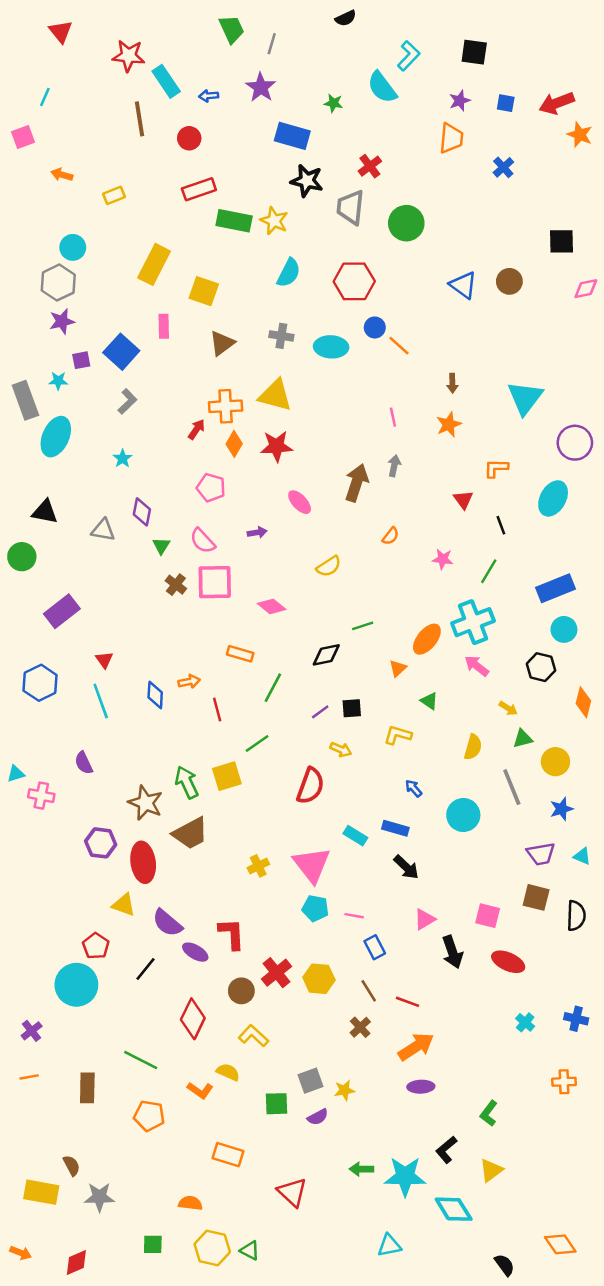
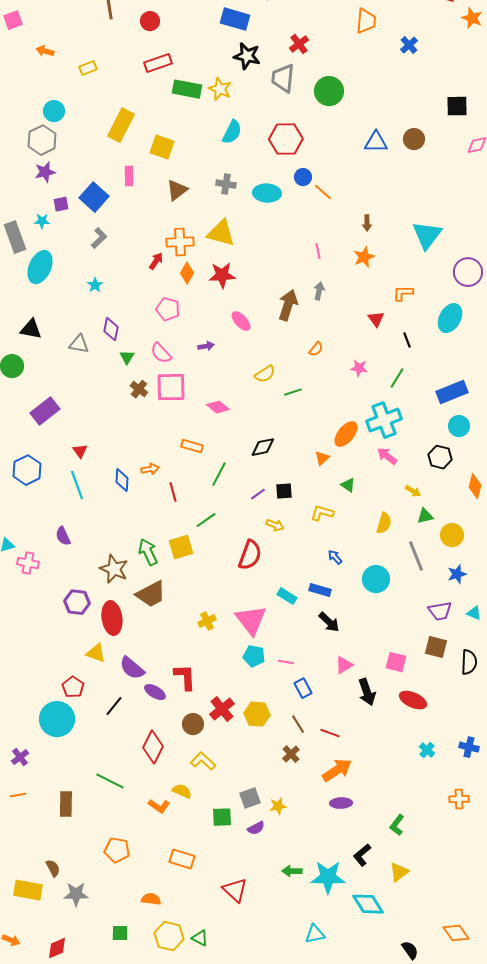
blue triangle: (463, 285) -> (376, 142), turned -35
green line: (363, 626) -> (293, 392), moved
orange pentagon: (149, 1116) -> (117, 850), moved

